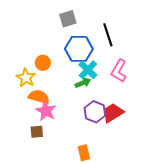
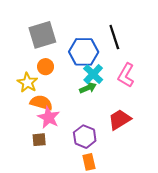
gray square: (68, 19) -> (42, 35), moved, size x1.5
purple hexagon: (95, 112) -> (85, 137), moved

